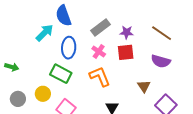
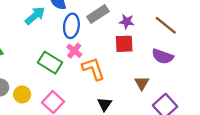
blue ellipse: (69, 48) -> (71, 26), moved
pink cross: (99, 51) -> (74, 51), moved
yellow circle: (43, 94) -> (22, 94), moved

